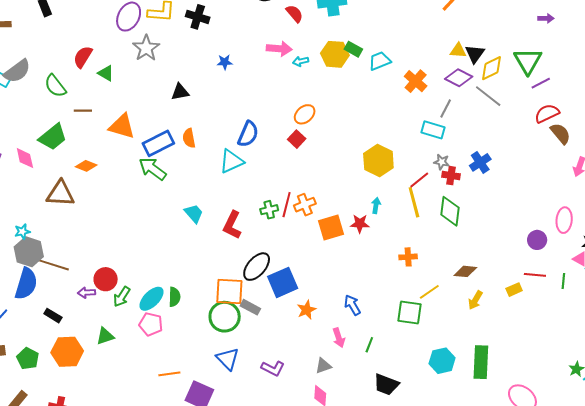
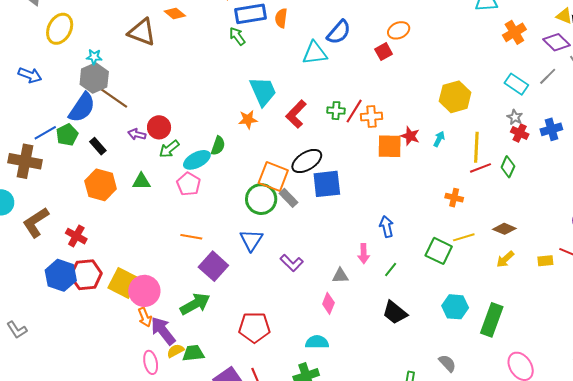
gray line: (446, 108) -> (548, 76), moved
green arrow: (153, 169) -> (237, 36), size x0.7
red line: (419, 180) -> (480, 168), moved
green diamond: (450, 211) -> (508, 167), size x0.7
cyan trapezoid: (194, 213) -> (263, 91), size x1.5
red star: (360, 224) -> (410, 136), moved
green semicircle: (174, 297) -> (218, 146), moved
orange star: (307, 310) -> (248, 120), moved
green pentagon: (28, 358) -> (67, 135), moved

